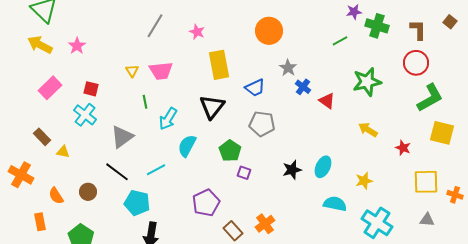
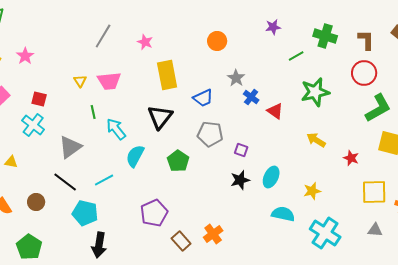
purple star: (354, 12) -> (273, 27), moved
orange circle: (269, 31) -> (217, 41), size x0.7
green line: (340, 41) -> (296, 56), moved
cyan arrow: (168, 119) -> (116, 129), turned 110
purple square: (244, 173) -> (241, 150), moved

